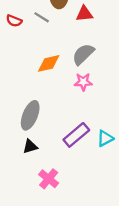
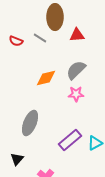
black triangle: (30, 146) -> (17, 159), moved, turned -32

